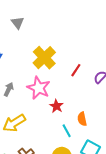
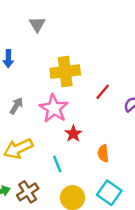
yellow cross: (44, 58) -> (65, 72), turned 30
cyan line: (67, 131) -> (57, 164), moved

